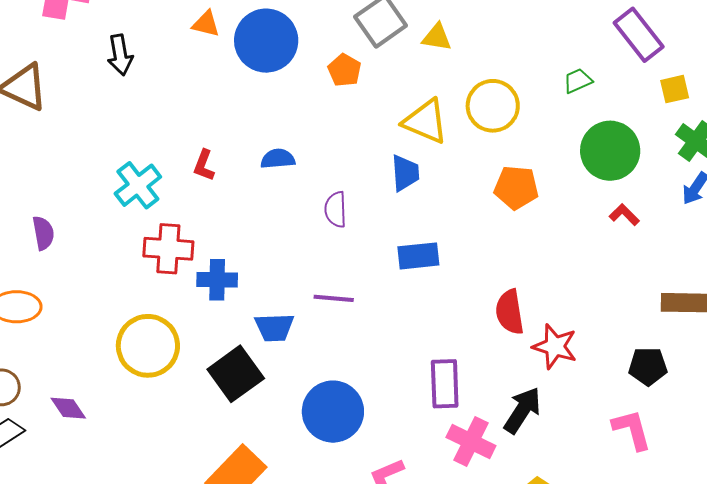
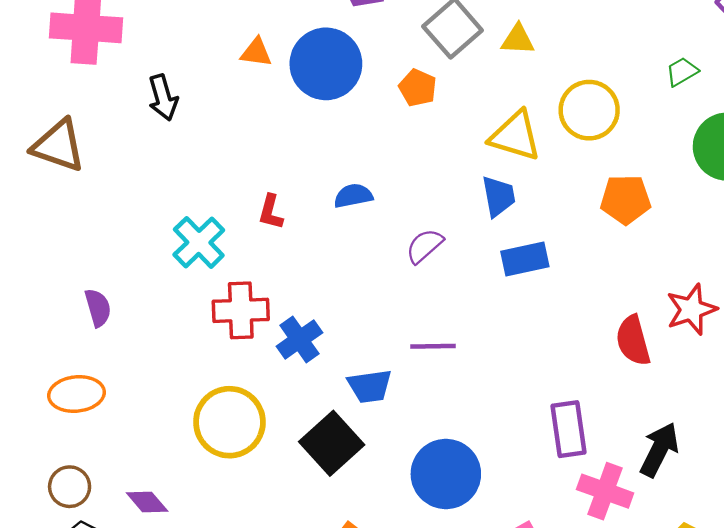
purple semicircle: (336, 209) -> (424, 246), turned 57
blue rectangle: (418, 256) -> (525, 259), moved
blue cross: (217, 280) -> (299, 339), turned -30
red star: (555, 346) -> (691, 309), moved, turned -30

